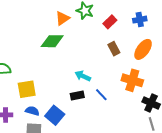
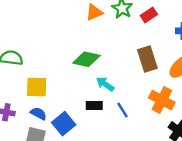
red rectangle: (110, 22) -> (149, 15), moved
green diamond: (52, 41) -> (86, 59), moved
brown rectangle: (114, 49) -> (147, 59), size x1.5

